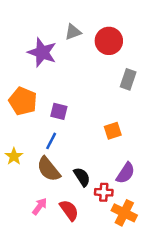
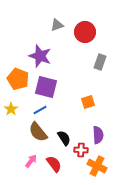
purple star: (42, 52) -> (40, 56), moved
purple square: (59, 111) -> (46, 87), size x1.6
blue line: (51, 141) -> (40, 110), turned 32
yellow star: (14, 156) -> (11, 109), moved
purple semicircle: (126, 173) -> (98, 135), turned -36

